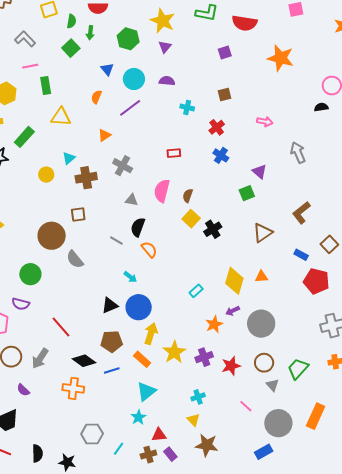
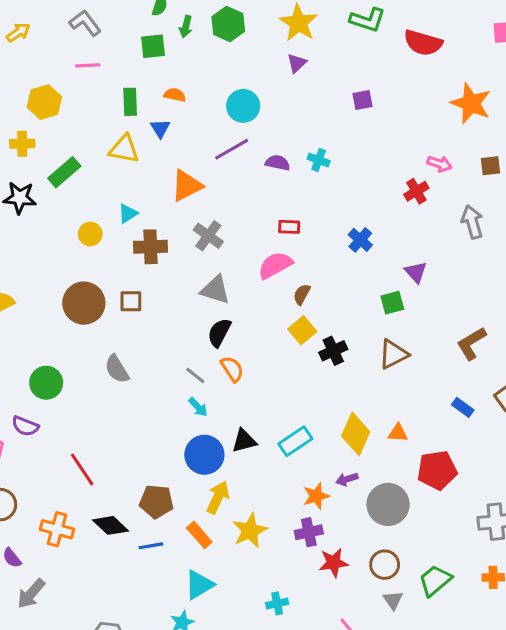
green hexagon: (128, 39) -> (228, 24), moved
green square: (71, 48) -> (153, 46), turned 30
purple square: (225, 52) -> (362, 100), moved
blue triangle: (107, 69) -> (160, 128), moved
purple semicircle: (167, 81) -> (278, 163), moved
green rectangle: (46, 86) -> (130, 102), moved
brown square: (225, 95) -> (491, 166), moved
orange semicircle: (96, 97) -> (175, 95), moved, turned 72
pink arrow: (265, 122) -> (439, 164), moved
red cross: (217, 127) -> (416, 191), moved
orange triangle: (104, 135) -> (187, 186), size x1.6
gray arrow: (298, 153) -> (472, 222), moved
pink semicircle: (162, 191) -> (275, 265), moved, turned 40
gray triangle: (132, 200) -> (215, 290), size x1.5
brown triangle: (263, 233) -> (393, 354), moved
brown circle: (52, 236) -> (84, 303), moved
gray line: (116, 241) -> (195, 375), moved
red pentagon: (316, 281) -> (437, 470), moved, turned -30
cyan rectangle: (196, 291) -> (295, 441), size x1.5
black triangle: (110, 305) -> (244, 441), moved
purple cross: (204, 357) -> (309, 532), moved
gray arrow: (40, 358) -> (31, 594), moved
orange cross: (73, 388) -> (57, 529), moved

